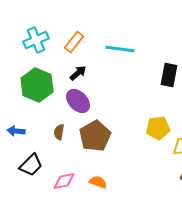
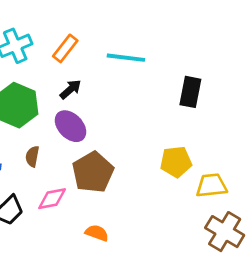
brown semicircle: (59, 132) -> (32, 156), moved
pink diamond: (64, 181) -> (52, 199), moved

